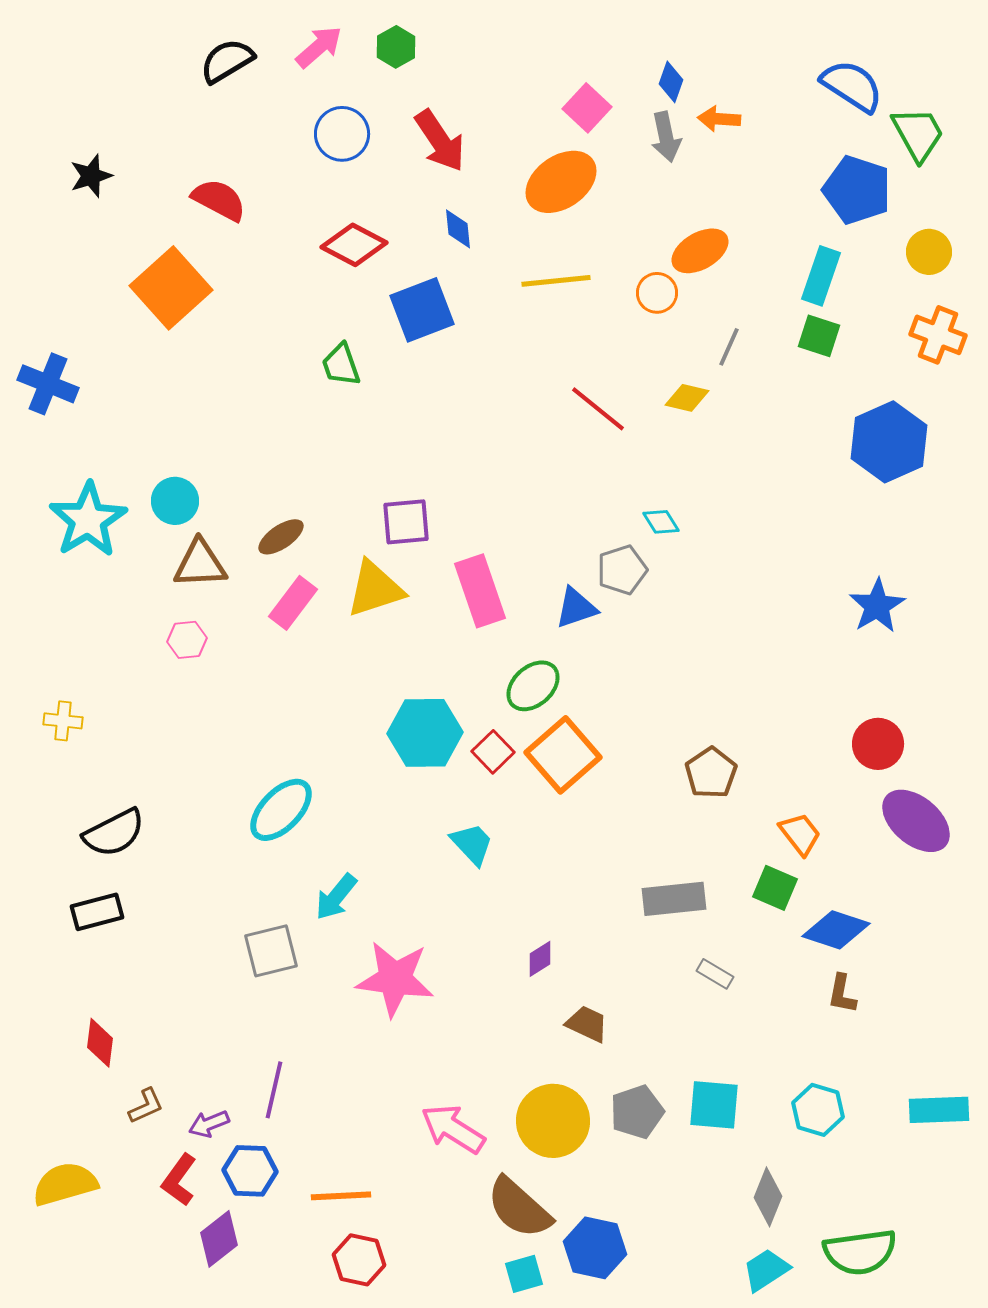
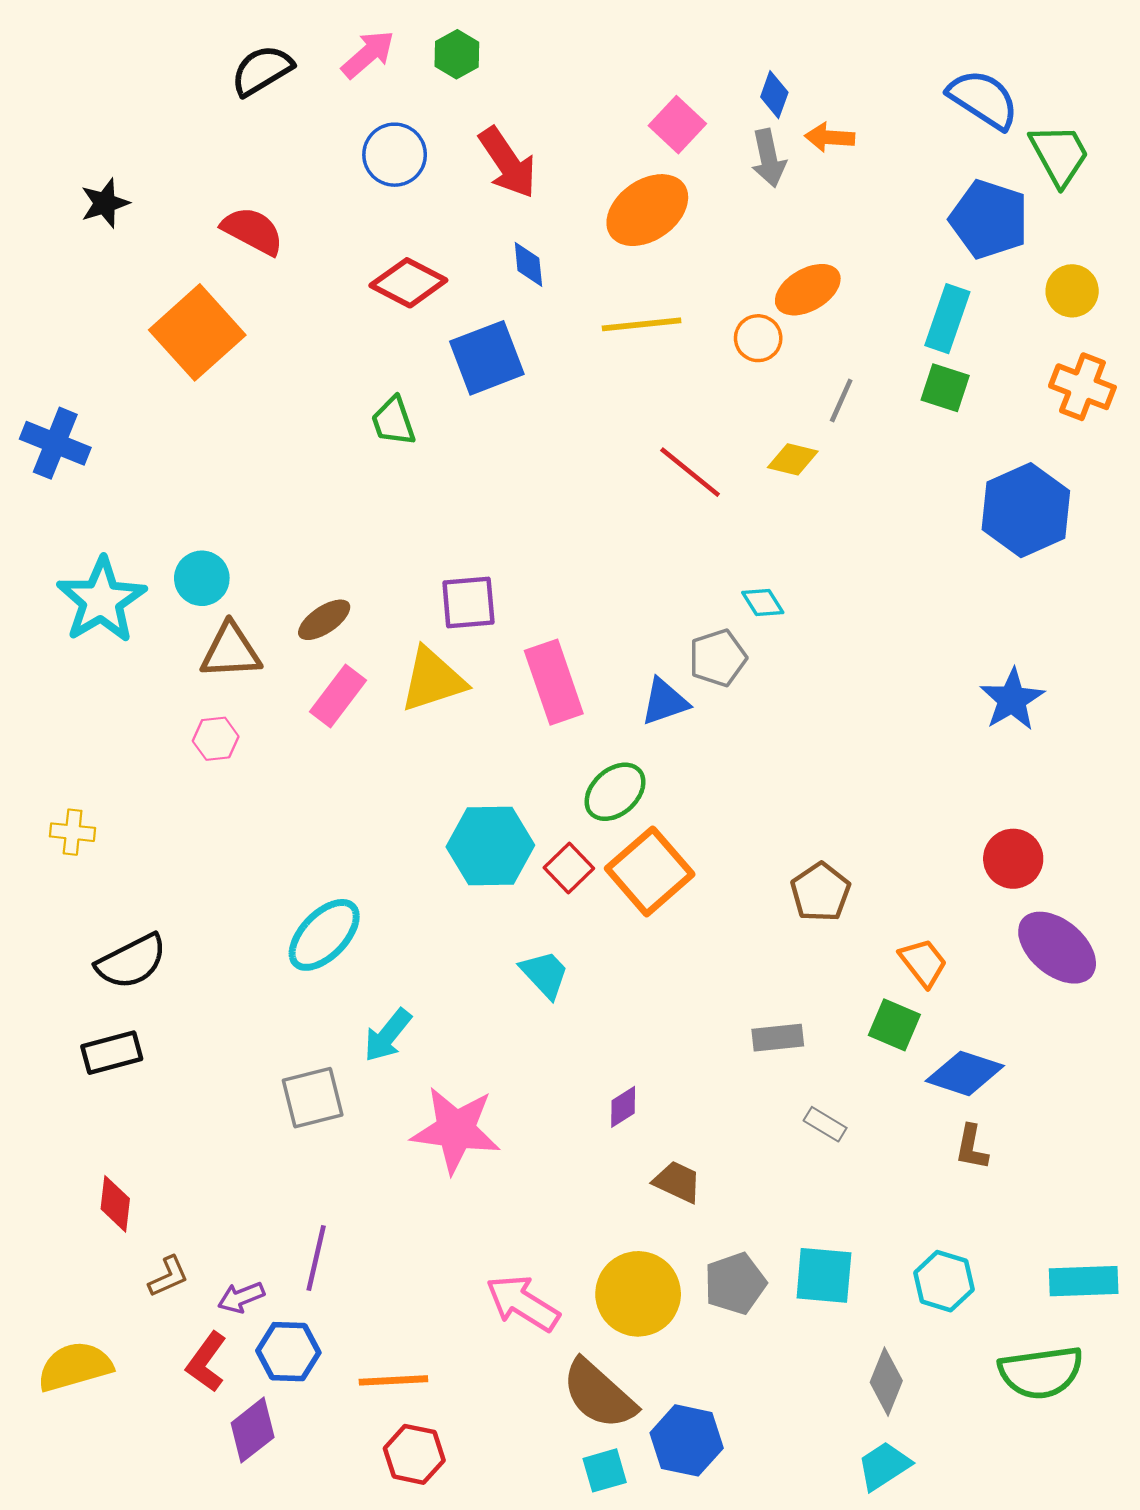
gray rectangle: (674, 899) -> (778, 1038), size x0.7
green semicircle: (860, 1252) -> (1041, 1372), moved

